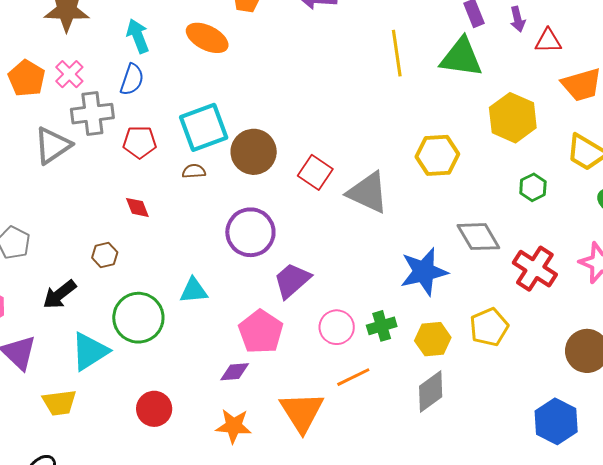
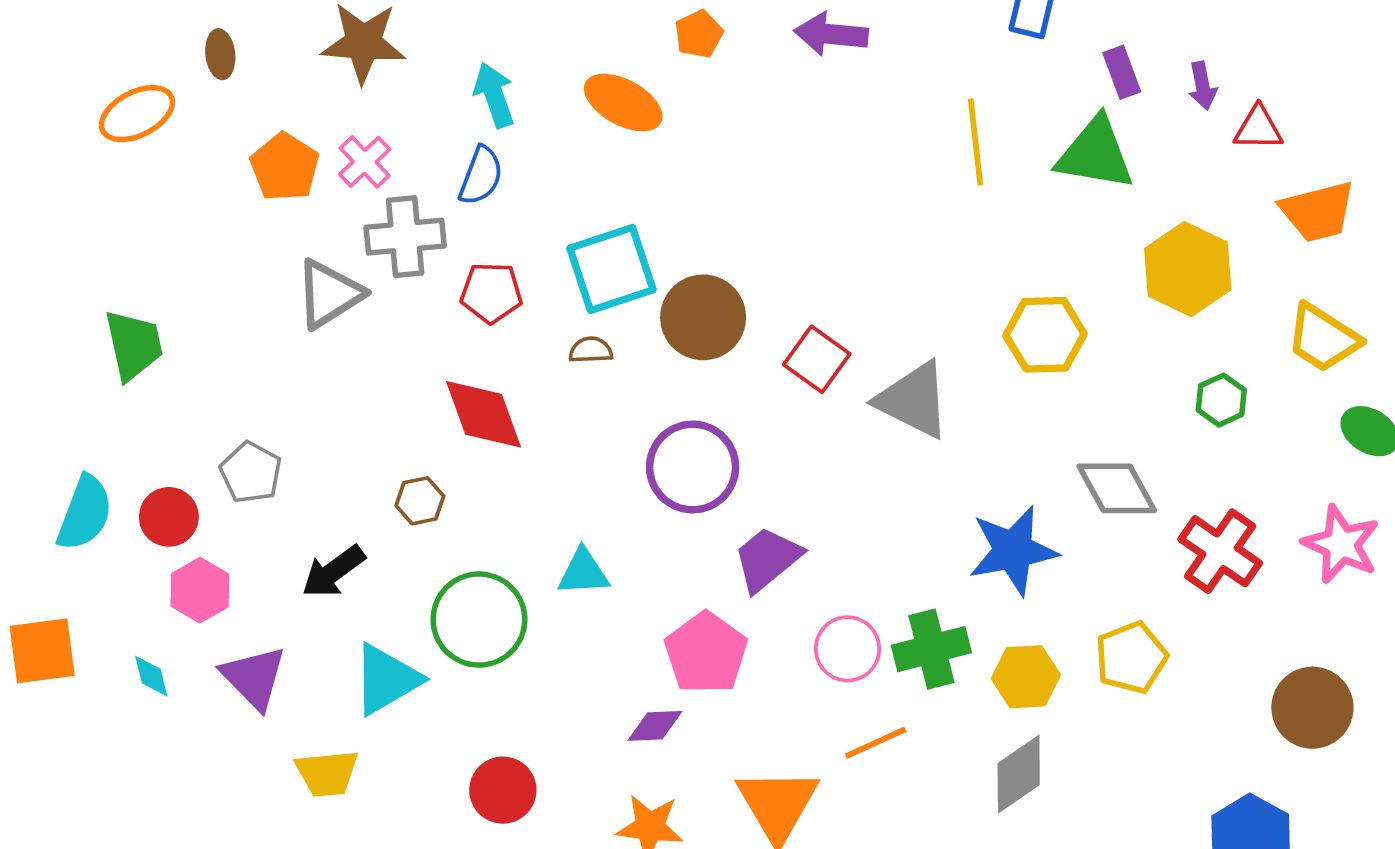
red diamond: (137, 207) -> (483, 414), size x1.8
green cross: (382, 326) -> (931, 649), size x1.4

